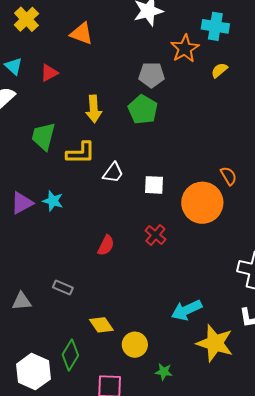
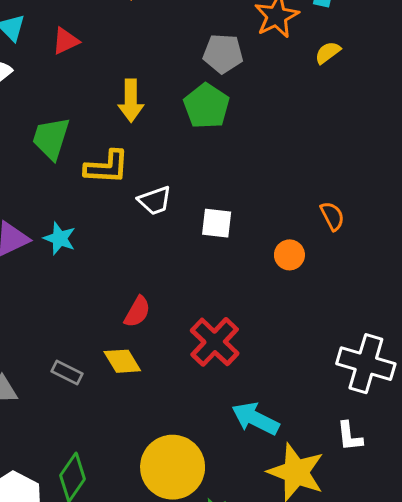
white trapezoid: (113, 173) -> (155, 201), turned 30
orange circle: (202, 203) -> (289, 255), size x0.5
red cross: (155, 235) -> (215, 342), moved, size x1.5
cyan arrow: (187, 310) -> (255, 419), turned 48
yellow diamond: (101, 325) -> (122, 361), moved
yellow circle: (135, 345) -> (173, 467), size x1.6

